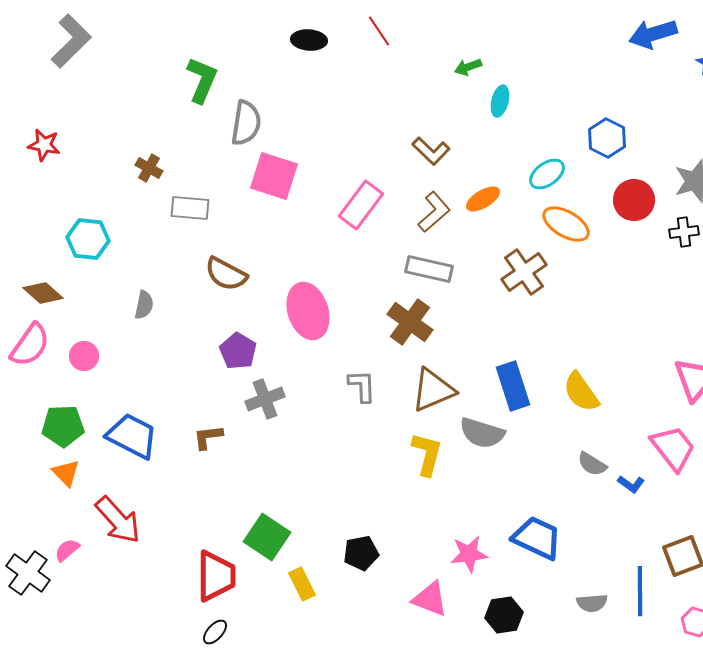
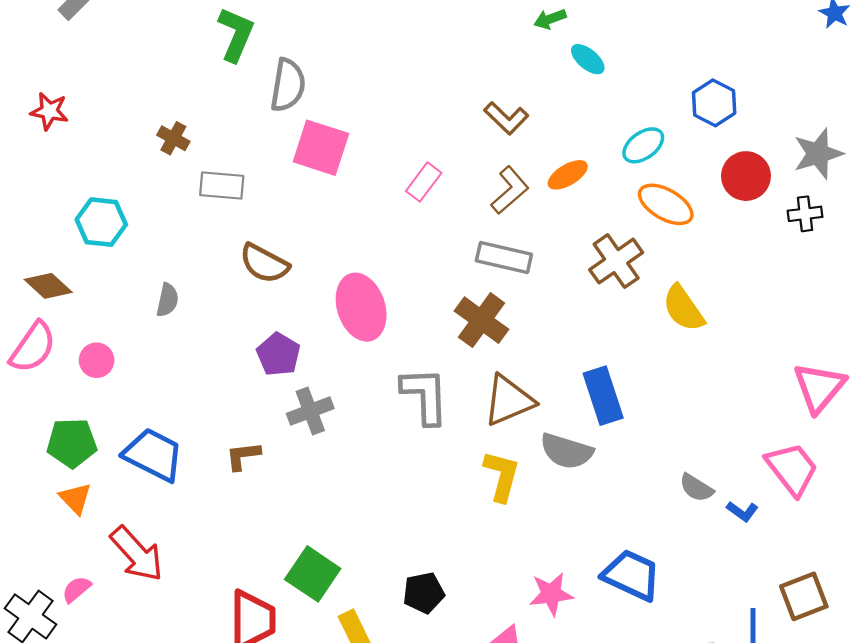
cyan ellipse: (500, 101) -> (588, 59), turned -64
pink rectangle: (361, 205) -> (424, 182), size x0.7
gray L-shape: (362, 386) -> (425, 396), size x1.5
yellow semicircle: (581, 392) -> (683, 308), moved

